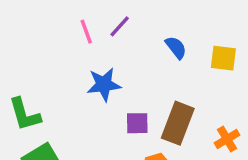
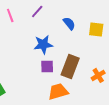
pink line: (86, 32) -> (10, 15), moved
blue star: (104, 84) -> (43, 44), moved

